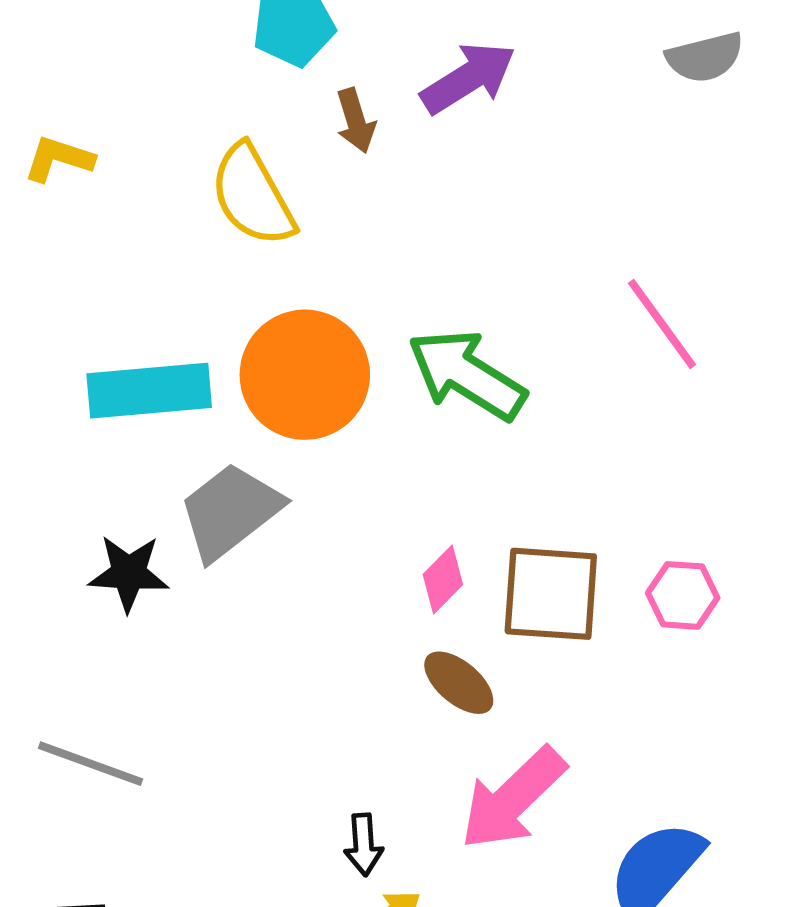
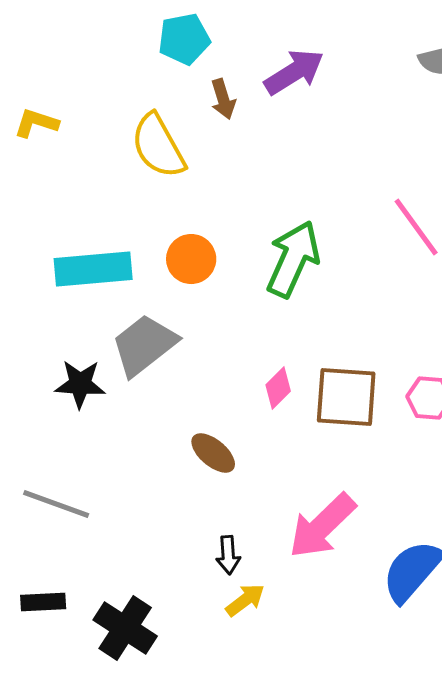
orange circle: (305, 375) -> (191, 259), size x0.6
green arrow: (467, 375) -> (293, 259), turned 82
brown ellipse: (459, 683) -> (213, 453), moved

